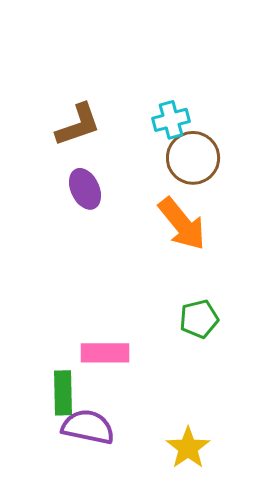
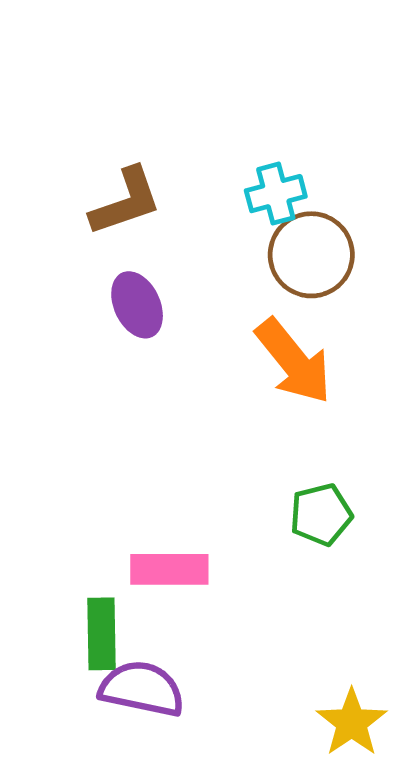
yellow star: (188, 448) -> (352, 723), moved

